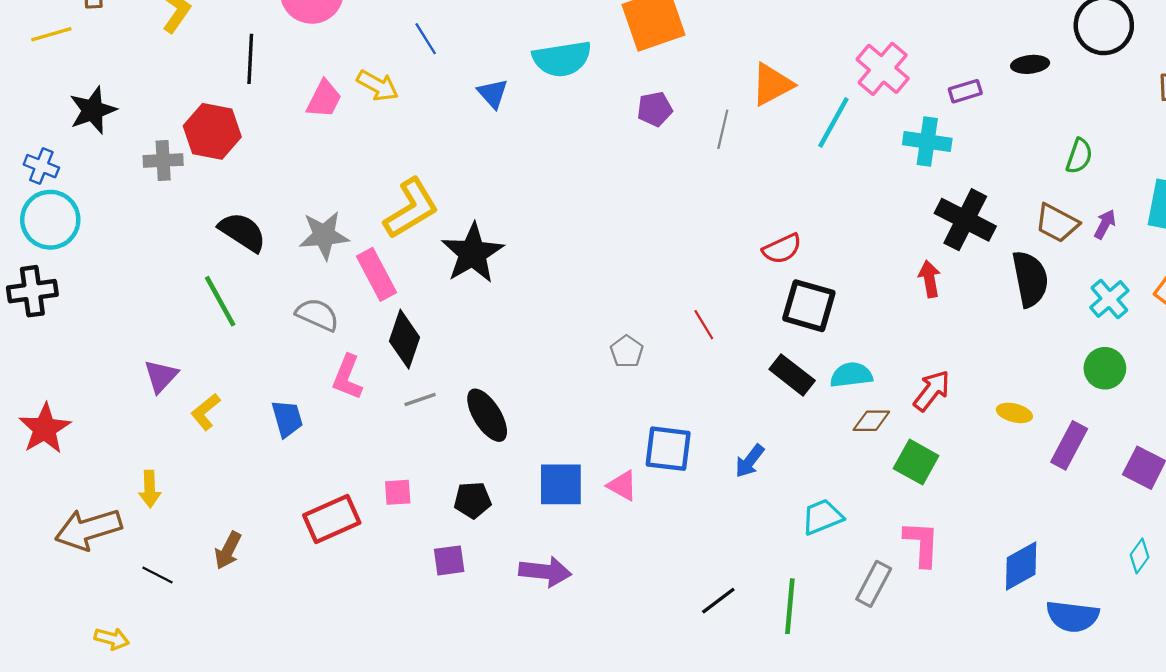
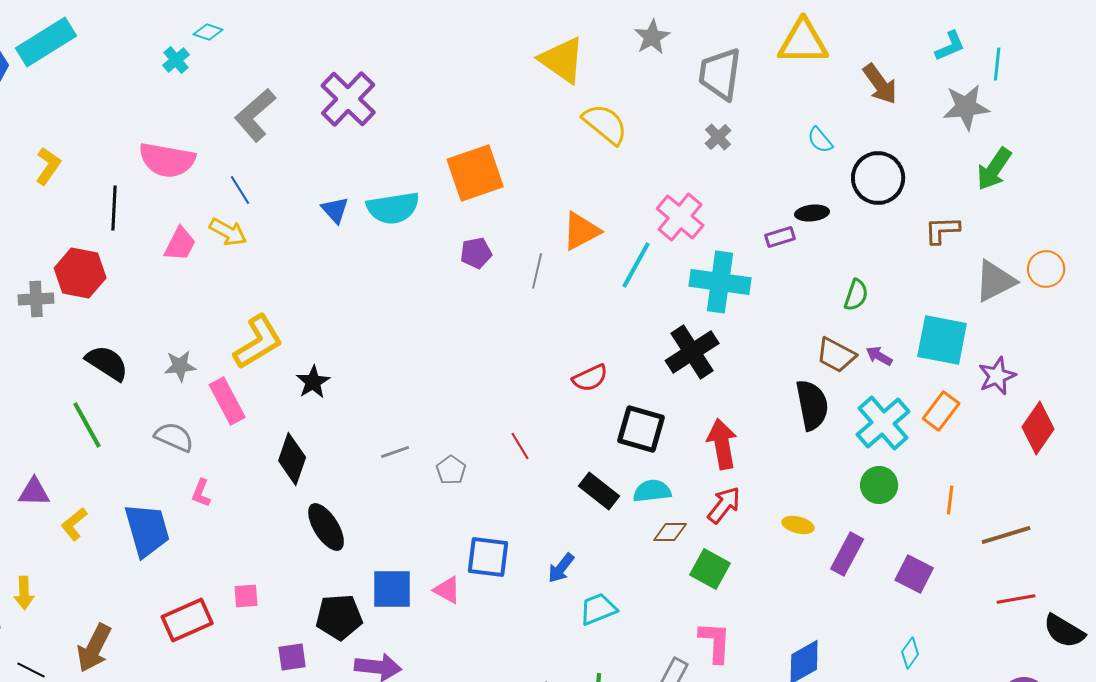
blue line: (426, 39) -> (240, 190), moved
purple rectangle: (965, 91) -> (780, 237), moved
blue triangle: (493, 93) -> (335, 210), moved
cyan cross: (927, 141) -> (720, 282), size x1.4
black cross: (965, 220) -> (692, 352), moved, turned 30
purple arrow: (1105, 224) -> (879, 356), turned -88
gray star: (324, 235) -> (180, 366), size x0.7
black star: (473, 253) -> (313, 382), size x0.6
red arrow: (930, 279) -> (722, 444), moved, size x1.5
cyan cross: (1109, 299) -> (883, 423), size x1.5
black square: (809, 306) -> (641, 429), moved
black diamond: (404, 339) -> (292, 459), moved
purple triangle: (161, 376) -> (34, 492), turned 48
pink L-shape: (347, 377) -> (201, 493), size x0.7
gray line: (420, 400) -> (395, 452), moved
blue trapezoid: (287, 419) -> (147, 530), size x1.6
black pentagon: (473, 500) -> (339, 617), moved, size x1.4
cyan trapezoid: (822, 517) -> (598, 609), moved
brown arrow: (228, 550) -> (94, 648), size x1.4

